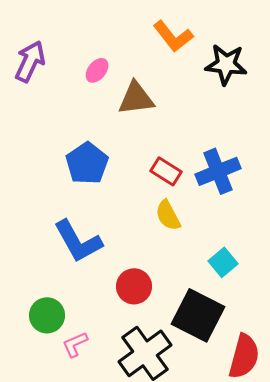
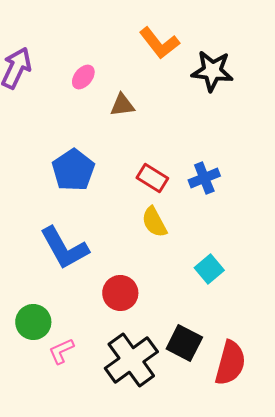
brown triangle: (136, 98) -> (122, 105), size x0.7
blue cross: (218, 171) -> (204, 178), size x0.7
black square: (198, 315) -> (184, 343), moved, size x0.7

